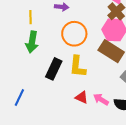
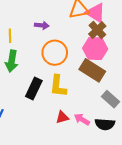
red triangle: (82, 97) -> (62, 117), turned -40

